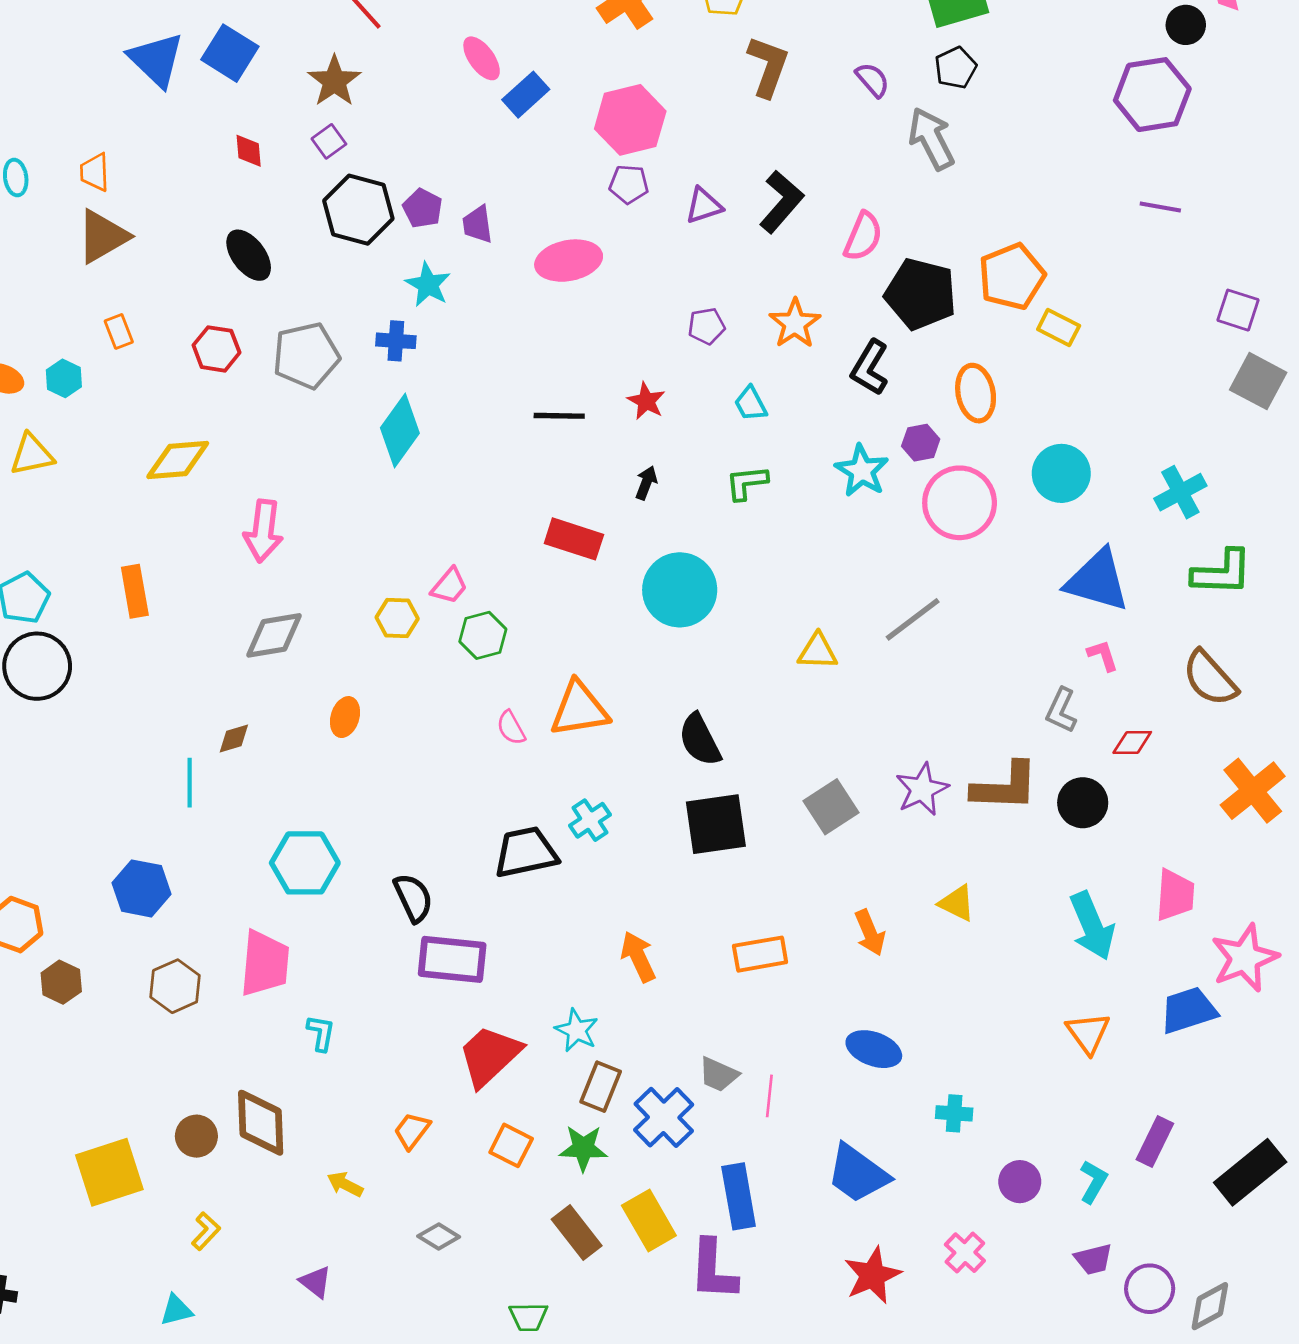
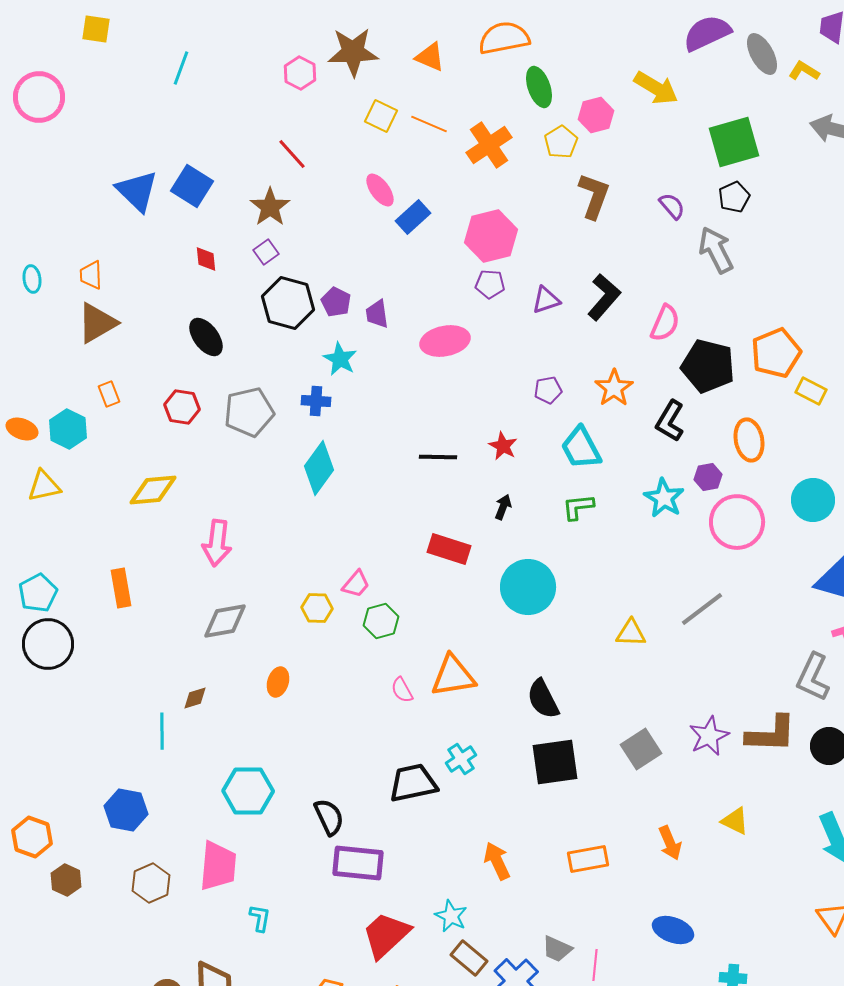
cyan hexagon: (64, 378) -> (68, 429), size x1.4
cyan trapezoid: (751, 404) -> (581, 448), size x1.6
gray L-shape: (1061, 710) -> (813, 677), size x1.4
brown rectangle: (601, 1087) -> (469, 958), turned -72

